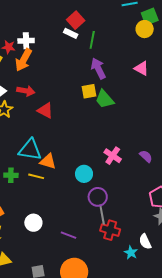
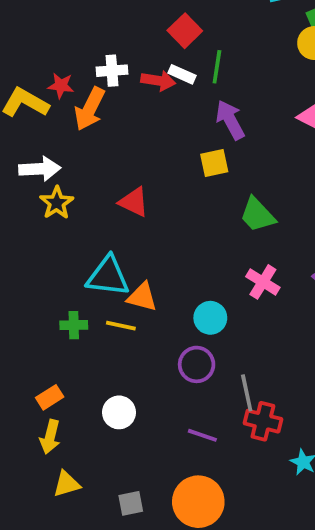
white rectangle: (71, 33) -> (182, 74), moved
white cross: (26, 41) -> (112, 71), moved
red arrow: (26, 91) -> (158, 81), moved
green trapezoid: (105, 99) -> (257, 215), moved
purple circle: (98, 197) -> (197, 364), moved
purple line: (68, 235) -> (202, 435), moved

